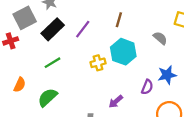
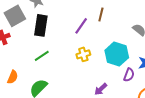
black rectangle: (53, 29) -> (41, 25), turned -35
purple line: (83, 29) -> (81, 26), moved
cyan hexagon: (123, 52) -> (117, 54), moved

